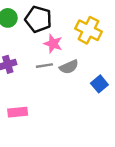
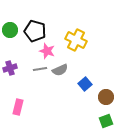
pink rectangle: (18, 112) -> (18, 107), turned -70

